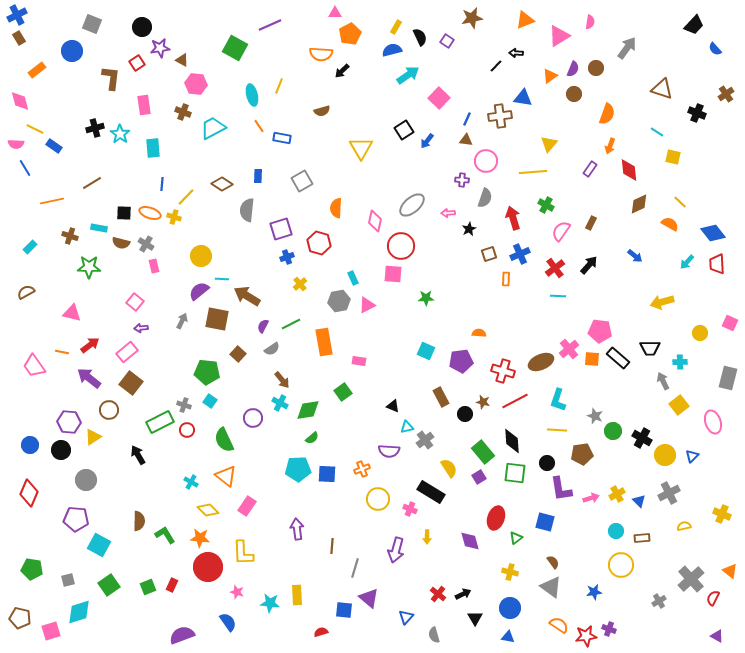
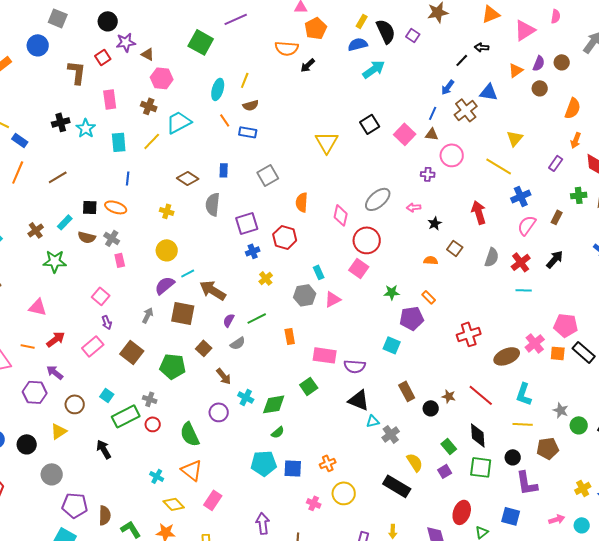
black semicircle: (420, 37) -> (386, 31), size x1.4
cyan ellipse: (252, 95) -> (218, 89), turned 30
pink square: (439, 98) -> (405, 134), moved
brown semicircle: (322, 111) -> (251, 105), moved
brown cross: (500, 116) -> (466, 110), turned -30
blue arrow: (427, 141) -> (448, 87), moved
yellow line: (533, 172) -> (499, 166), turned 36
yellow line: (186, 197) -> (152, 141), moved
gray semicircle: (485, 198) -> (492, 257), moved
orange line: (52, 201) -> (18, 172), moved, turned -55
green cross: (546, 205) -> (579, 195), moved, turned -35
yellow cross: (174, 217) -> (167, 211), moved
cyan rectangle: (99, 228) -> (65, 222), turned -56
brown cross: (70, 236) -> (36, 230), turned 35
brown square: (489, 254) -> (455, 248), turned -35
blue cross: (520, 254) -> (521, 196), moved
pink square: (393, 274) -> (359, 268), turned 30
cyan line: (222, 279) -> (188, 273), turned -32
orange rectangle: (506, 279) -> (429, 297), moved, turned -48
purple arrow: (141, 328) -> (107, 322), turned -104
orange semicircle: (479, 333) -> (431, 260), moved
orange rectangle: (324, 342) -> (290, 336), size x0.6
pink rectangle: (359, 361) -> (325, 355), size x1.6
purple pentagon: (461, 361) -> (412, 318), moved
red cross: (503, 371) -> (469, 334), moved, turned -35
purple arrow: (89, 378) -> (55, 372), size x0.7
brown arrow: (282, 380) -> (224, 376), moved
brown square: (131, 383) -> (132, 352), moved
cyan square: (210, 401) -> (107, 395), moved
red line: (515, 401) -> (481, 395), turned 68
black triangle: (393, 406) -> (359, 400), size x1.6
purple hexagon: (69, 422) -> (35, 392), moved
purple semicircle: (389, 451) -> (355, 366), moved
green rectangle: (483, 452) -> (449, 446), size x0.7
pink arrow: (591, 498) -> (557, 519), moved
pink cross: (410, 509) -> (314, 503), moved
purple pentagon: (76, 519) -> (75, 505), moved

